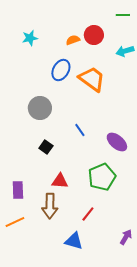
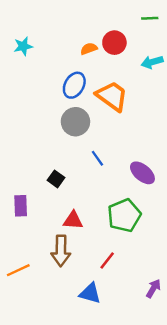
cyan star: (30, 38) -> (23, 46), moved
gray circle: (40, 108) -> (75, 122), moved
purple rectangle: (18, 190) -> (21, 206), moved

